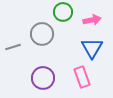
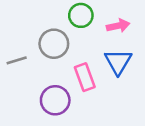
pink rectangle: (82, 77) -> (85, 77), moved

